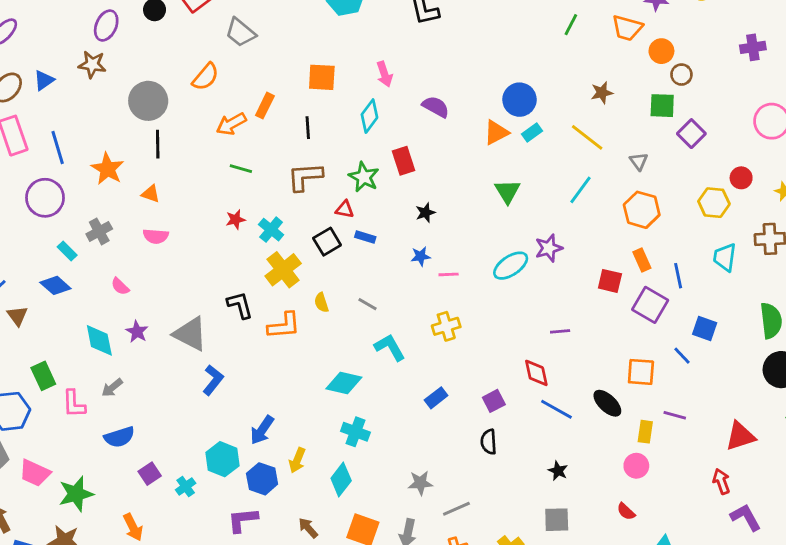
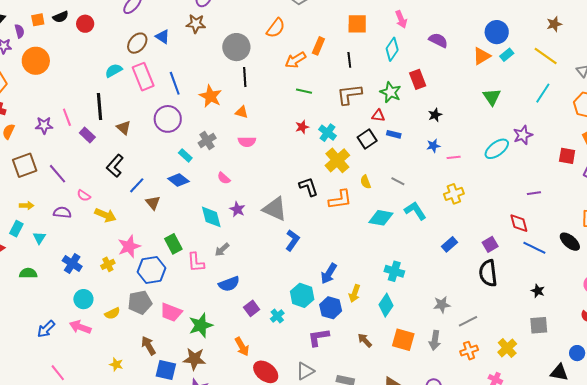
blue triangle: (44, 80) -> (163, 37), turned -49
cyan diamond: (344, 383) -> (381, 218), moved
black semicircle: (489, 442) -> (488, 273), size x1.5

